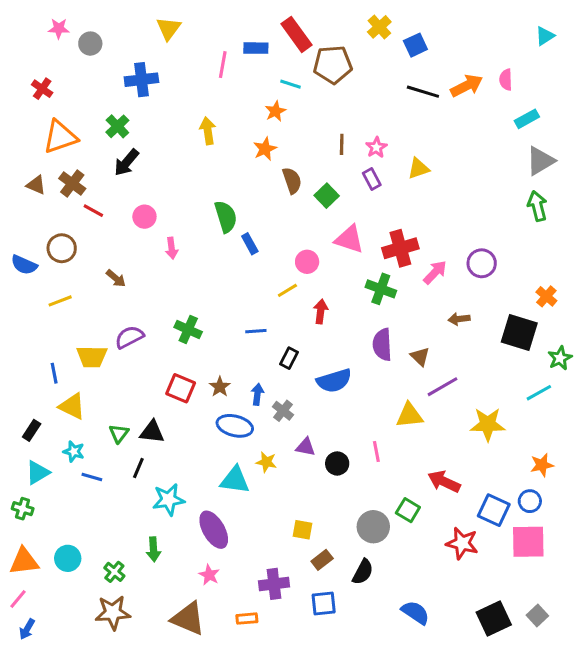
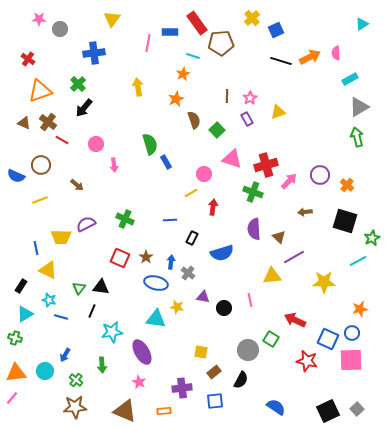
orange cross: (546, 296) -> (347, 185), moved
blue arrow: (27, 629) -> (65, 355), moved

